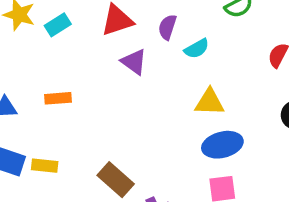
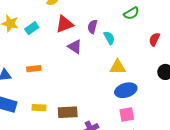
cyan semicircle: (197, 49) -> (109, 38), turned -88
yellow rectangle: (45, 166) -> (39, 108), moved
brown rectangle: (116, 180) -> (68, 112), turned -42

